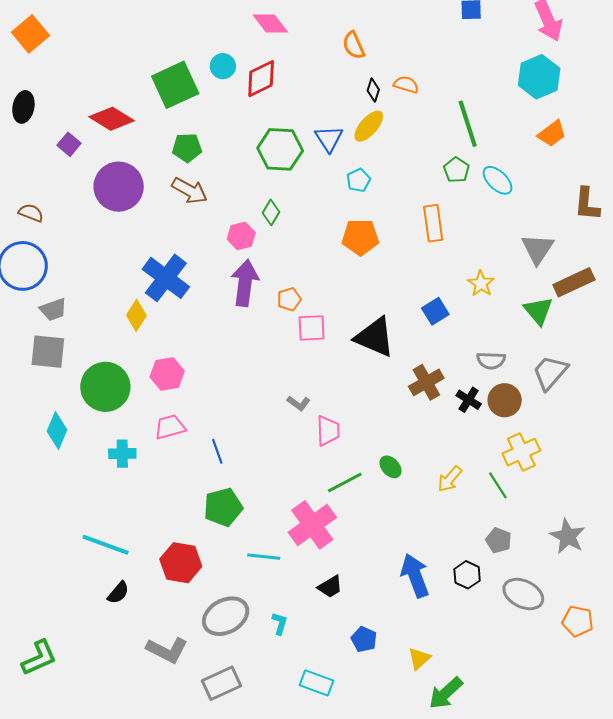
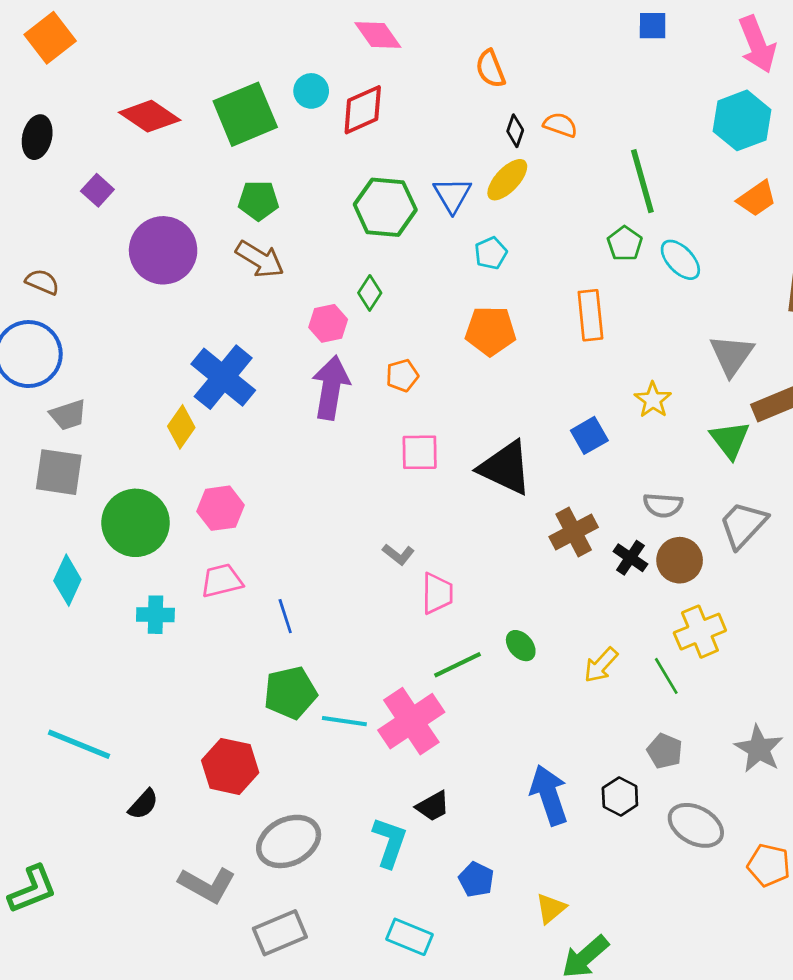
red diamond: (112, 119) -> (150, 116), moved
orange pentagon: (289, 299) -> (402, 375), moved
cyan line: (106, 545) -> (79, 744), moved
cyan line: (264, 557) -> (344, 721), moved
cyan L-shape: (280, 623) -> (390, 842), moved, size x1.6

